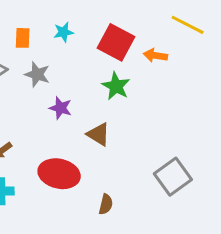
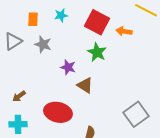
purple star: (61, 108) -> (68, 67), moved

